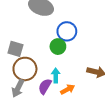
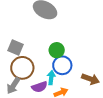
blue circle: (67, 31) -> (62, 65), moved
purple semicircle: (45, 86) -> (39, 87), turned -147

